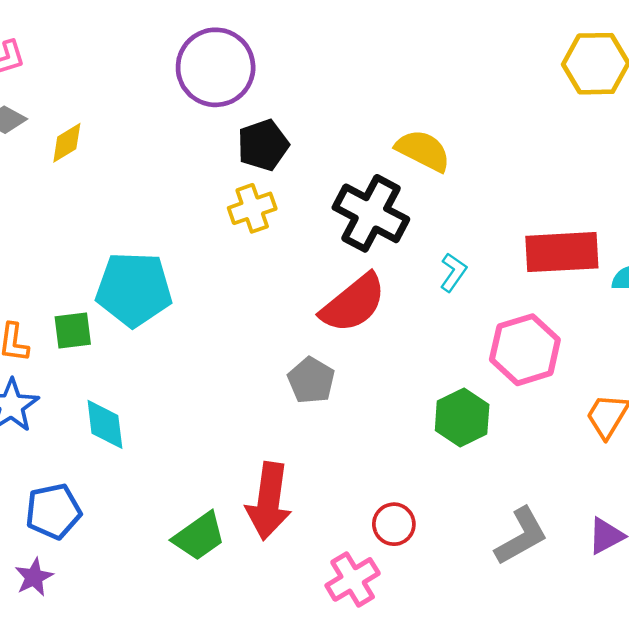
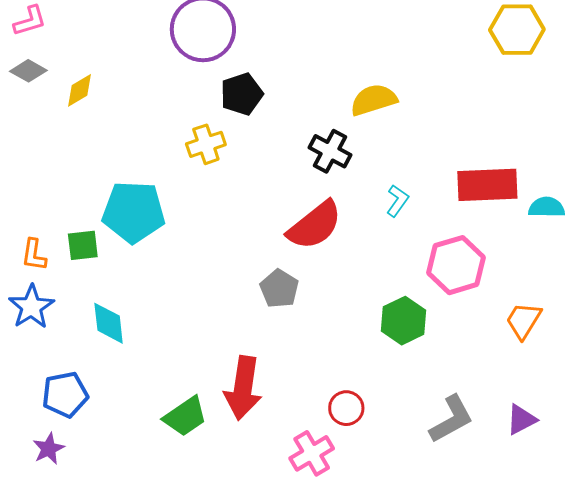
yellow semicircle: (423, 151) -> (374, 100), turned -45
yellow cross: (252, 208) -> (206, 144), moved
black cross: (371, 213) -> (330, 151), size x0.7

